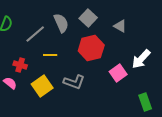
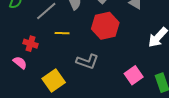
pink square: (118, 73) -> (134, 75), moved
yellow square: (42, 86) -> (54, 80), moved

